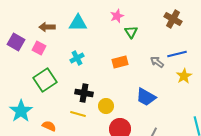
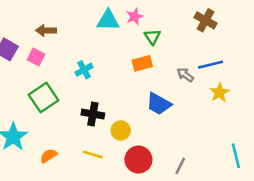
cyan triangle: (78, 23) -> (108, 20), moved
orange rectangle: (120, 62) -> (142, 63), moved
blue trapezoid: (146, 97) -> (159, 104), moved
yellow line: (78, 114) -> (93, 155), moved
orange semicircle: (49, 126) -> (49, 156), turned -56

